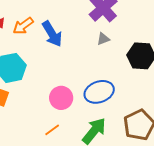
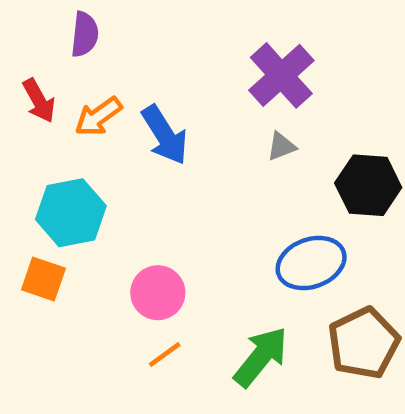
blue ellipse: (99, 92) -> (311, 263), moved
pink circle: (61, 98) -> (158, 293), moved

